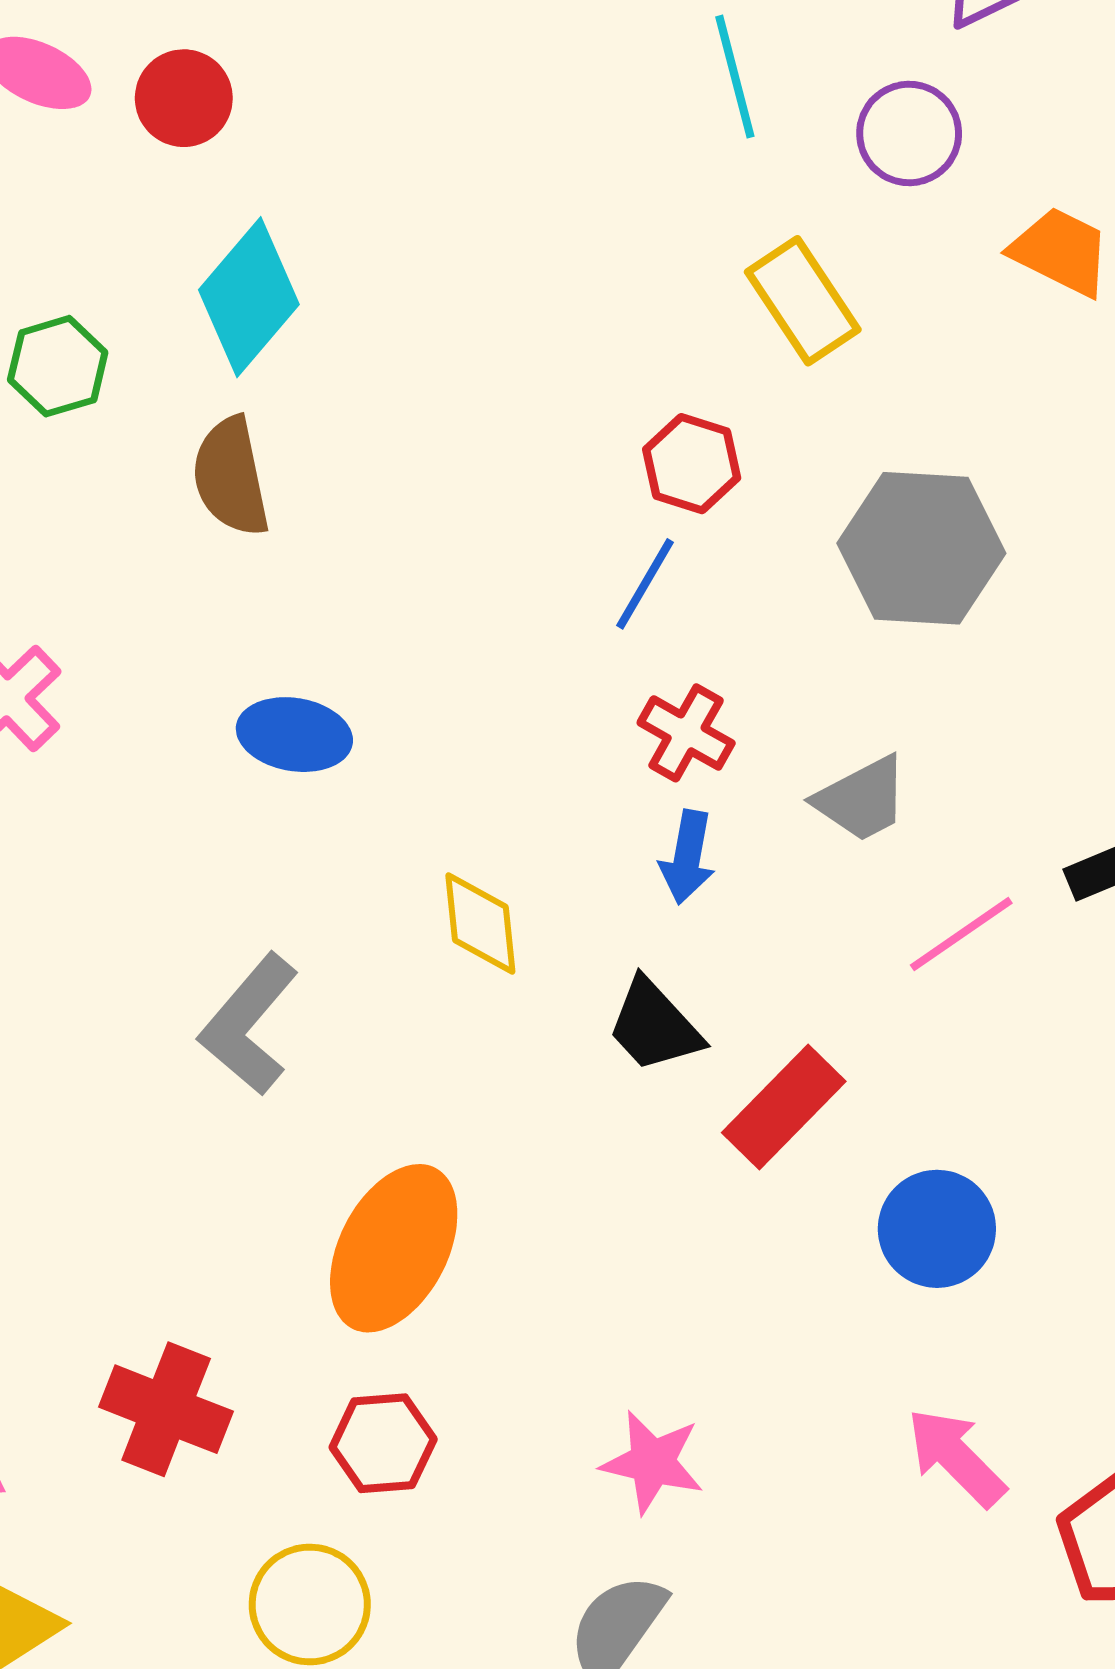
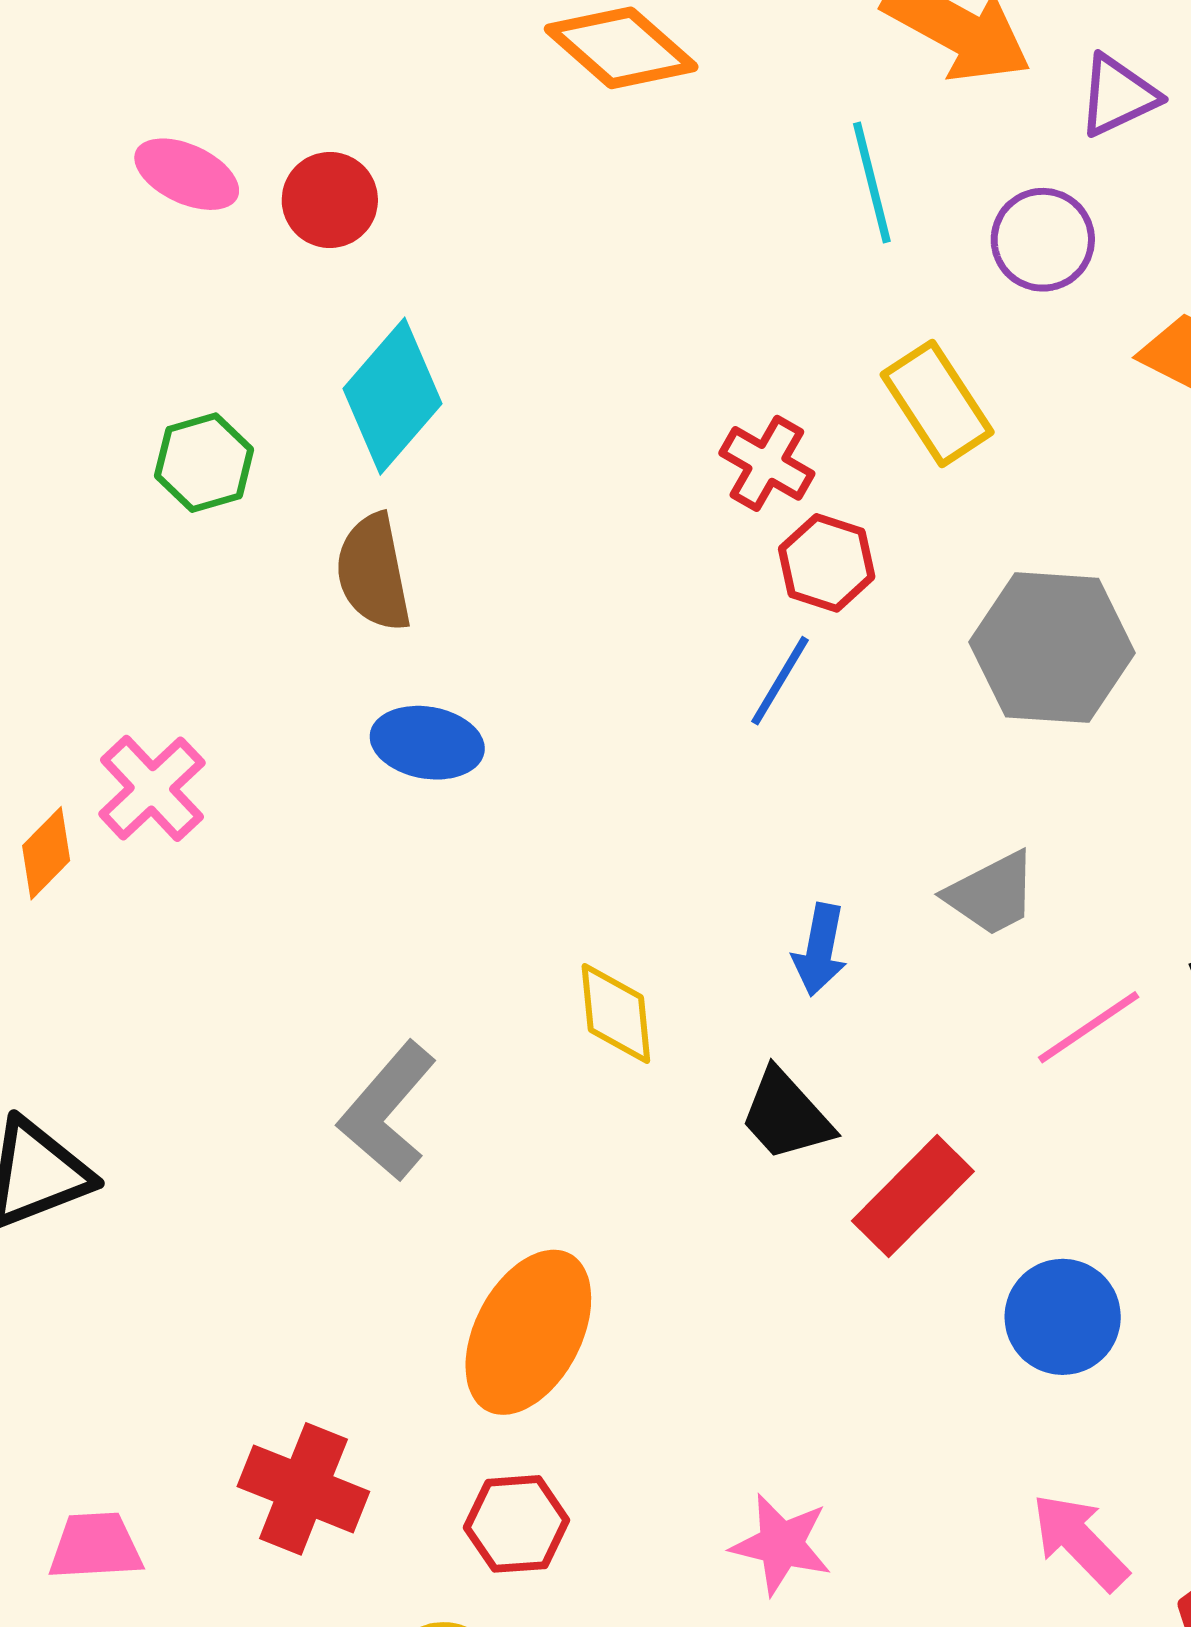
red cross: (686, 733) -> (767, 463), moved
blue ellipse: (294, 735) -> (427, 743), moved

